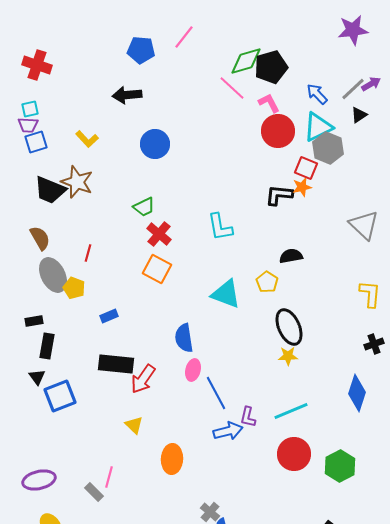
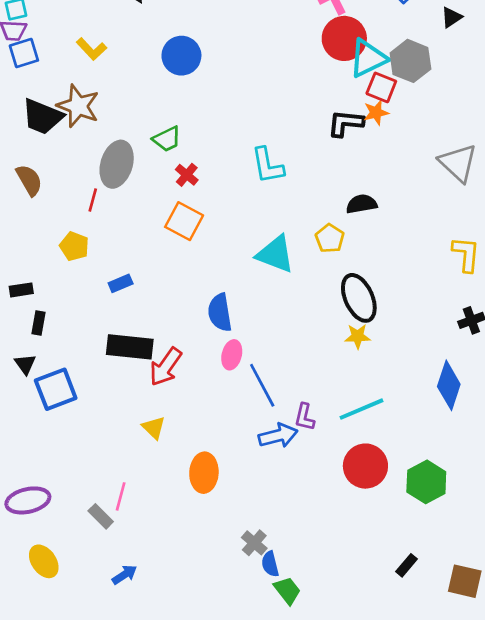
cyan triangle: (318, 127) -> (368, 58), moved
red cross: (159, 234) -> (187, 175), size x0.7
gray ellipse: (53, 275) -> (117, 164), moved, turned 44
black rectangle: (47, 346) -> (38, 323), size x0.7

